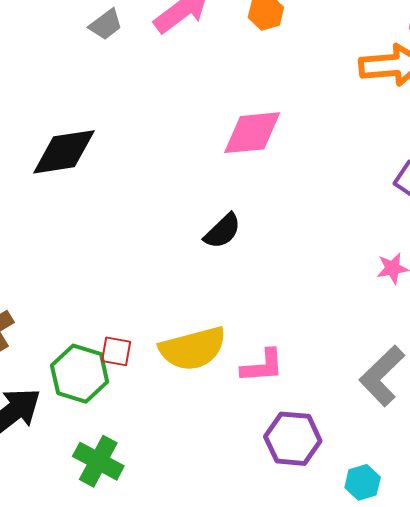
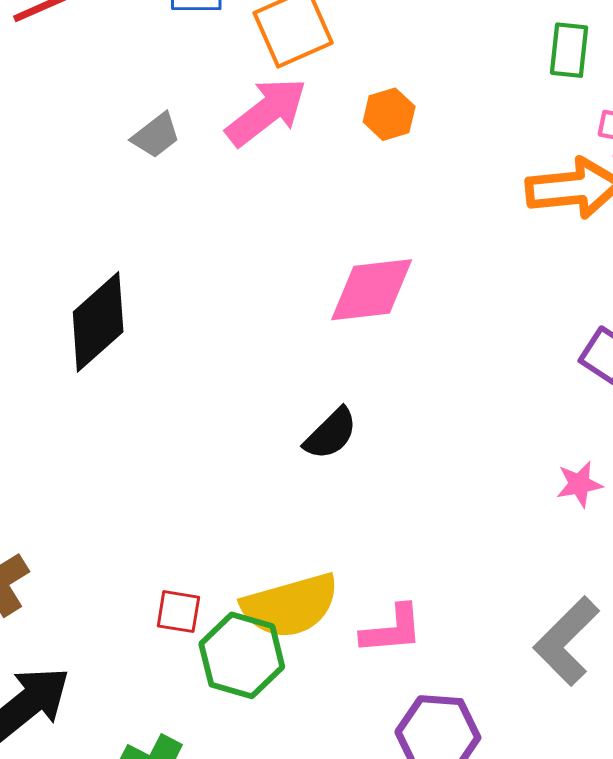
black diamond: (64, 152) -> (98, 322), turned -32
green hexagon: (80, 374) -> (242, 655), moved

